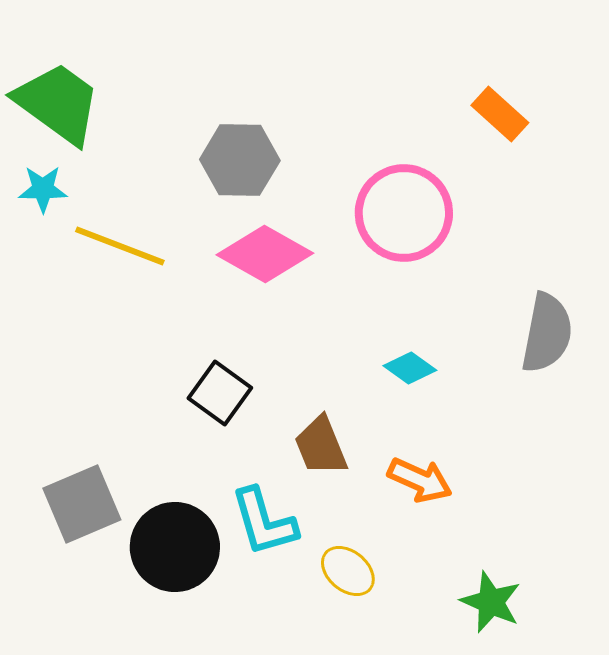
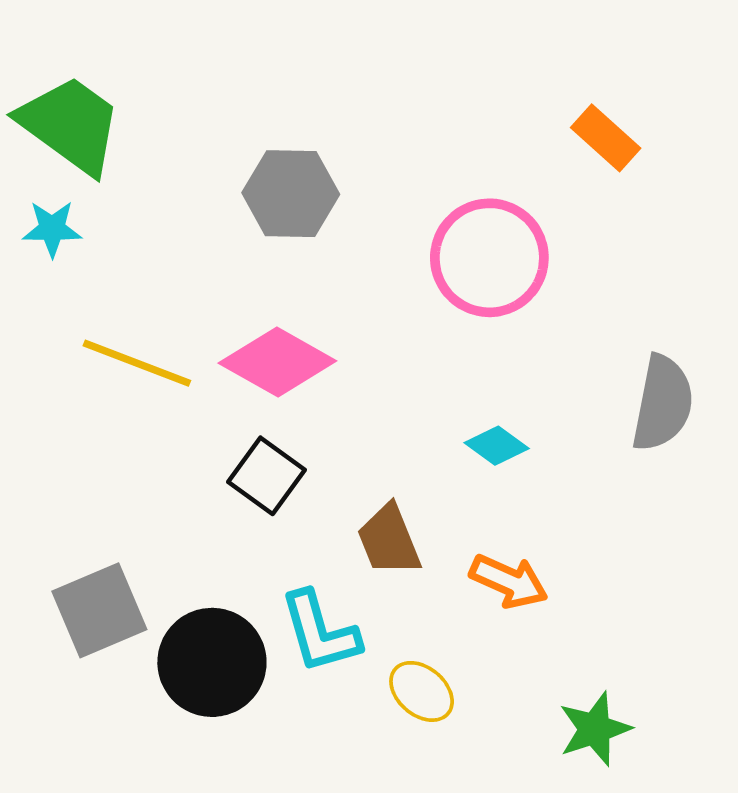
yellow line: (120, 246) -> (137, 363), moved
pink diamond: (265, 254) -> (277, 362), moved
green star: (491, 602) -> (595, 729), turned 30

